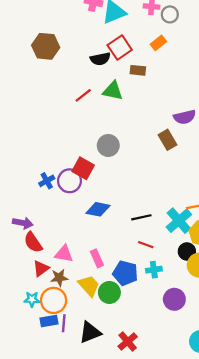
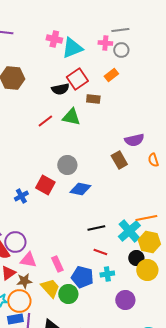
blue cross: (47, 181) -> (21, 196), moved
purple circle: (70, 181) -> (15, 242), moved
blue diamond: (98, 209) -> (80, 189), moved

